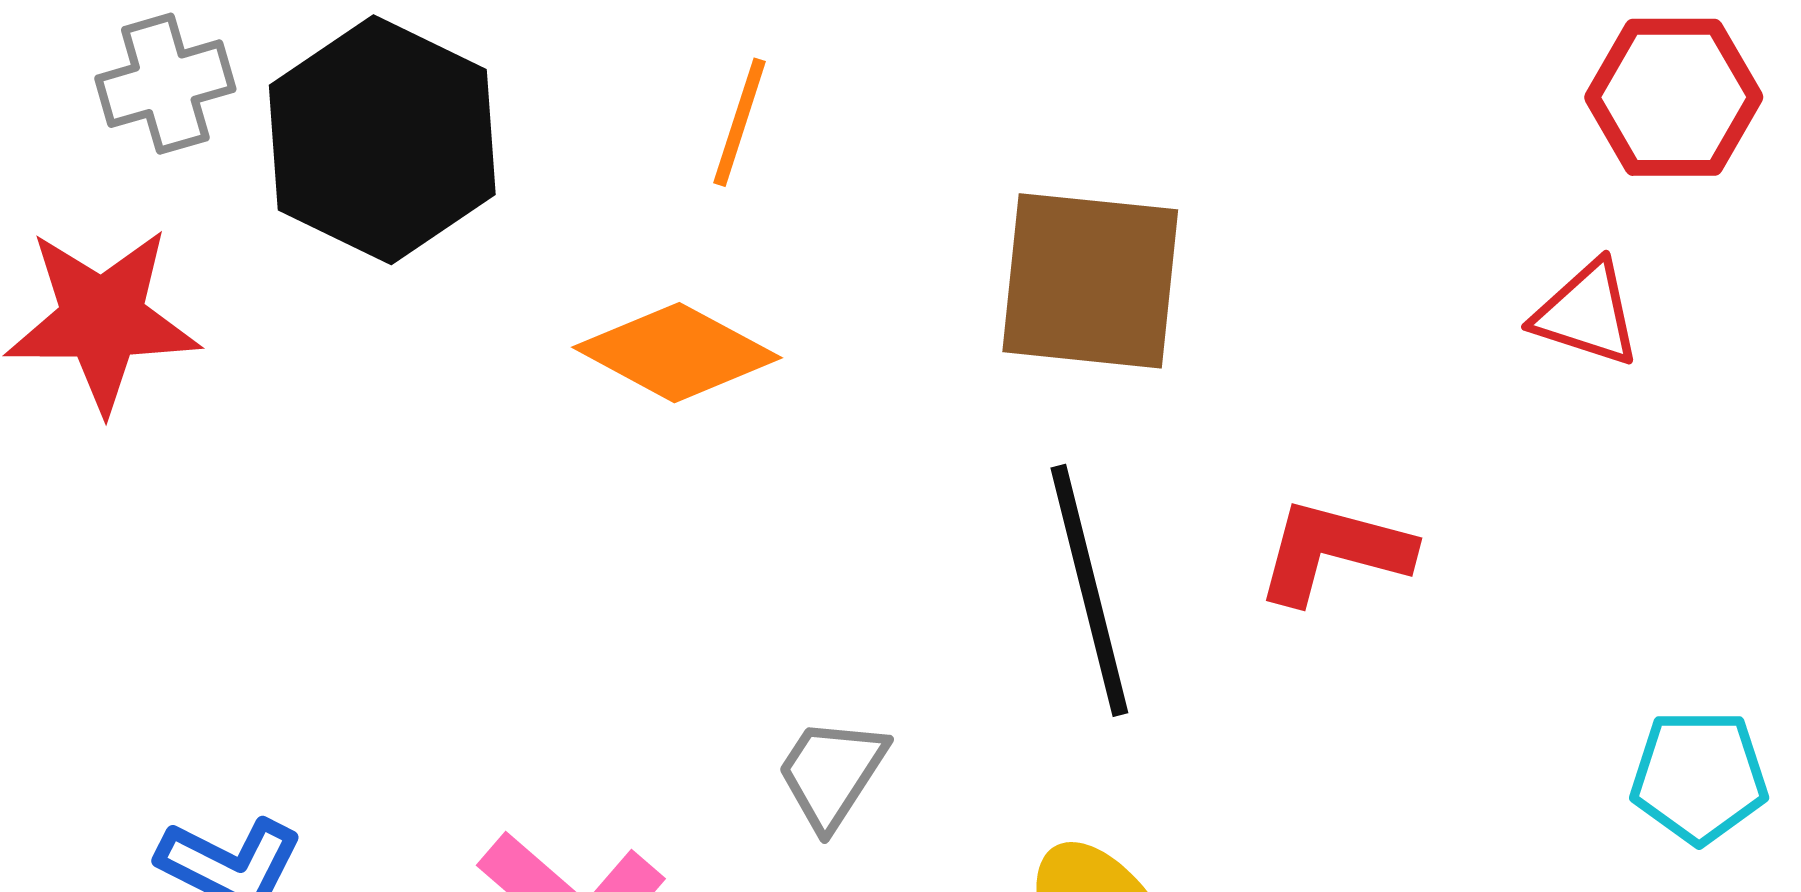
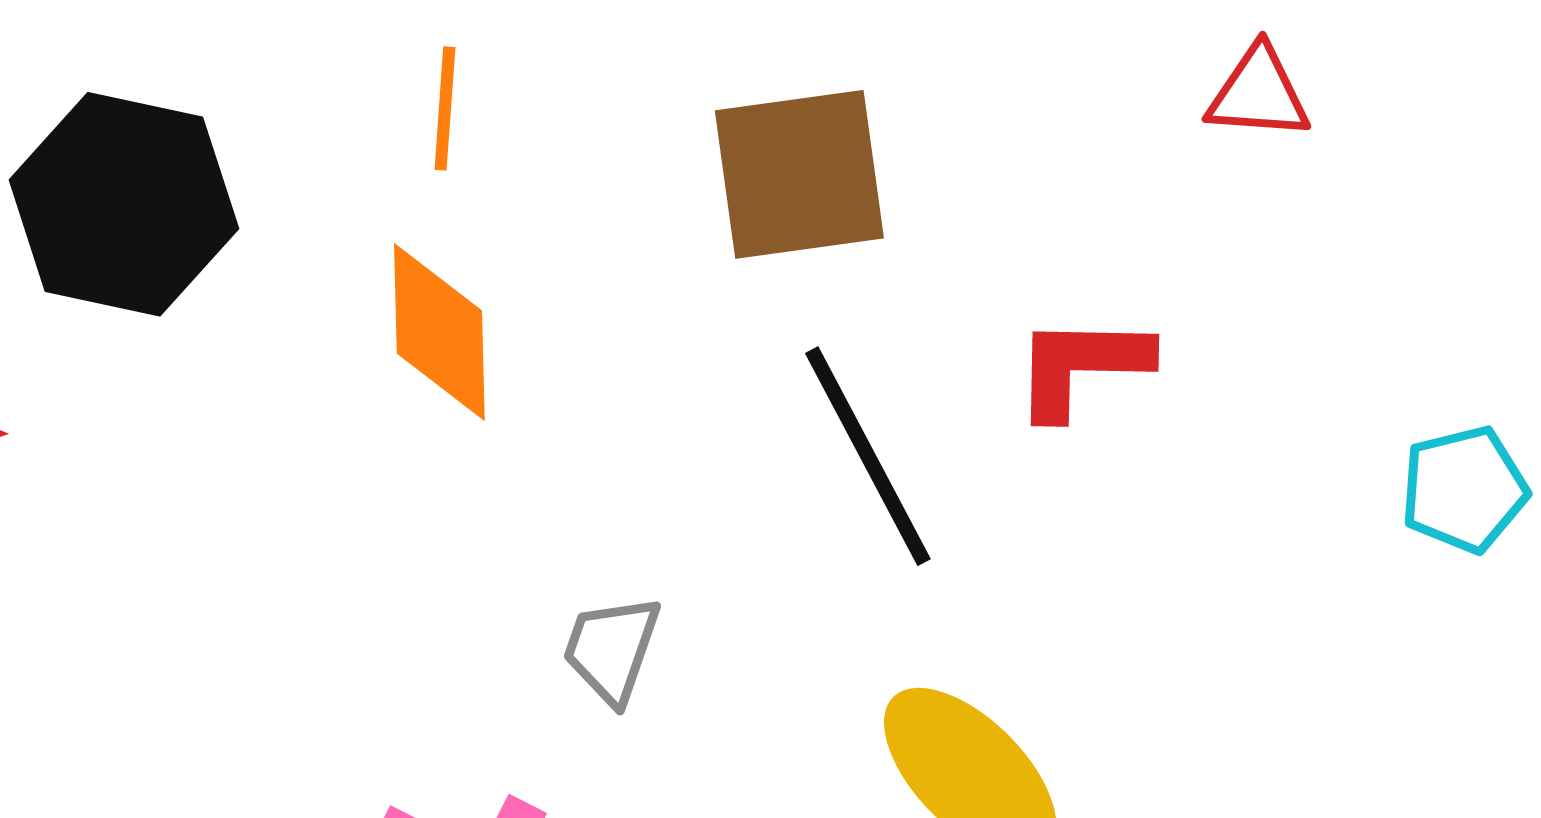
orange diamond: (677, 353) -> (439, 332), turned 74
gray trapezoid: (832, 773) -> (612, 649), moved

